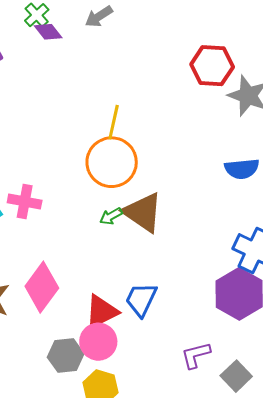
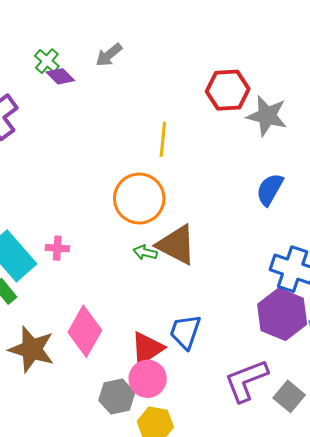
yellow line: (114, 122) -> (163, 139), moved
blue semicircle: (242, 169) -> (270, 189), turned 132
pink cross: (25, 202) -> (57, 248), size x0.7
green arrow: (111, 216) -> (145, 252), turned 50
purple L-shape: (196, 355) -> (246, 380), size x1.5

